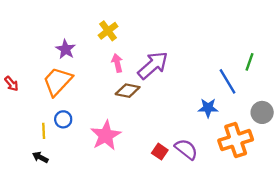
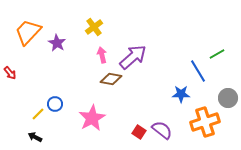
green line: (249, 62) -> (217, 54), turned 42
orange trapezoid: (57, 81) -> (28, 32), moved
yellow line: (44, 131) -> (38, 114), turned 48

